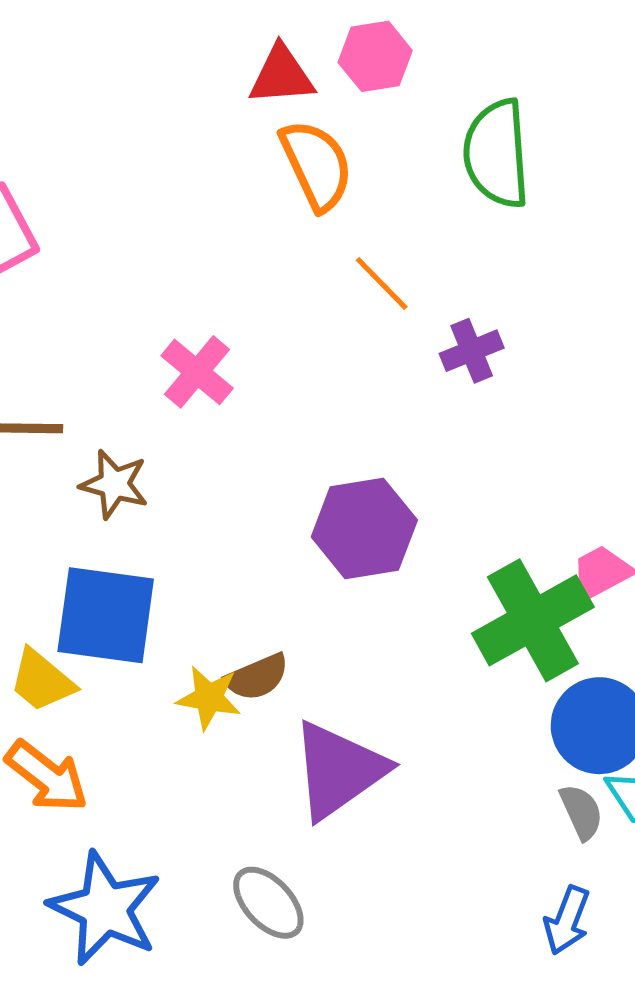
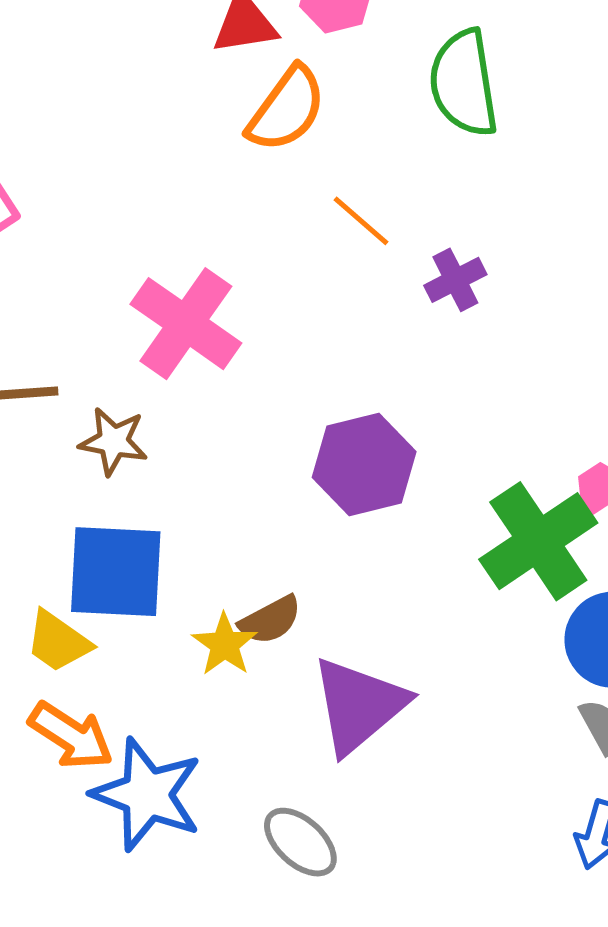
orange semicircle: (316, 165) -> (287, 109), turned 66
pink cross: (197, 372) -> (186, 324), size x1.5
yellow star: (209, 698) -> (225, 644), turned 30
blue star: (105, 909) -> (147, 794), moved

